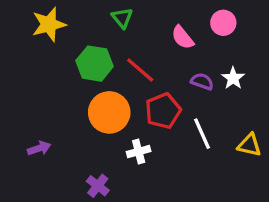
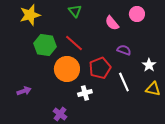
green hexagon: (95, 64) -> (45, 45), moved
red line: (140, 70) -> (74, 43), moved
white star: (233, 78) -> (149, 65), moved

